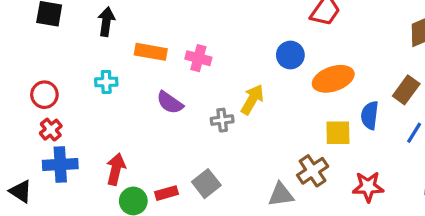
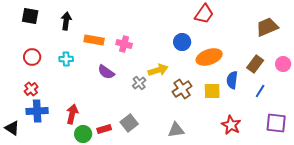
red circle: (44, 95) -> (32, 57), moved
yellow arrow: (252, 99) -> (158, 70), turned 42
gray cross: (222, 120) -> (139, 83), turned -32
brown cross: (313, 171) -> (182, 89), moved
red star: (368, 187) -> (231, 125), turned 30

